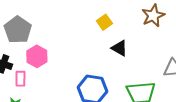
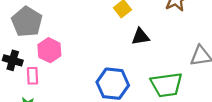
black triangle: (119, 48) -> (140, 37), turned -36

